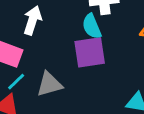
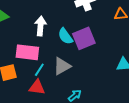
cyan semicircle: (92, 26) -> (65, 36), moved

